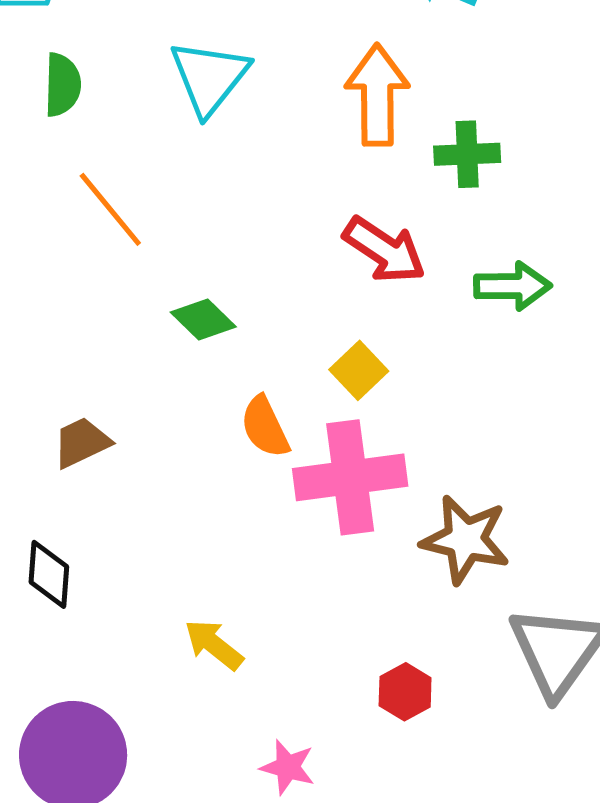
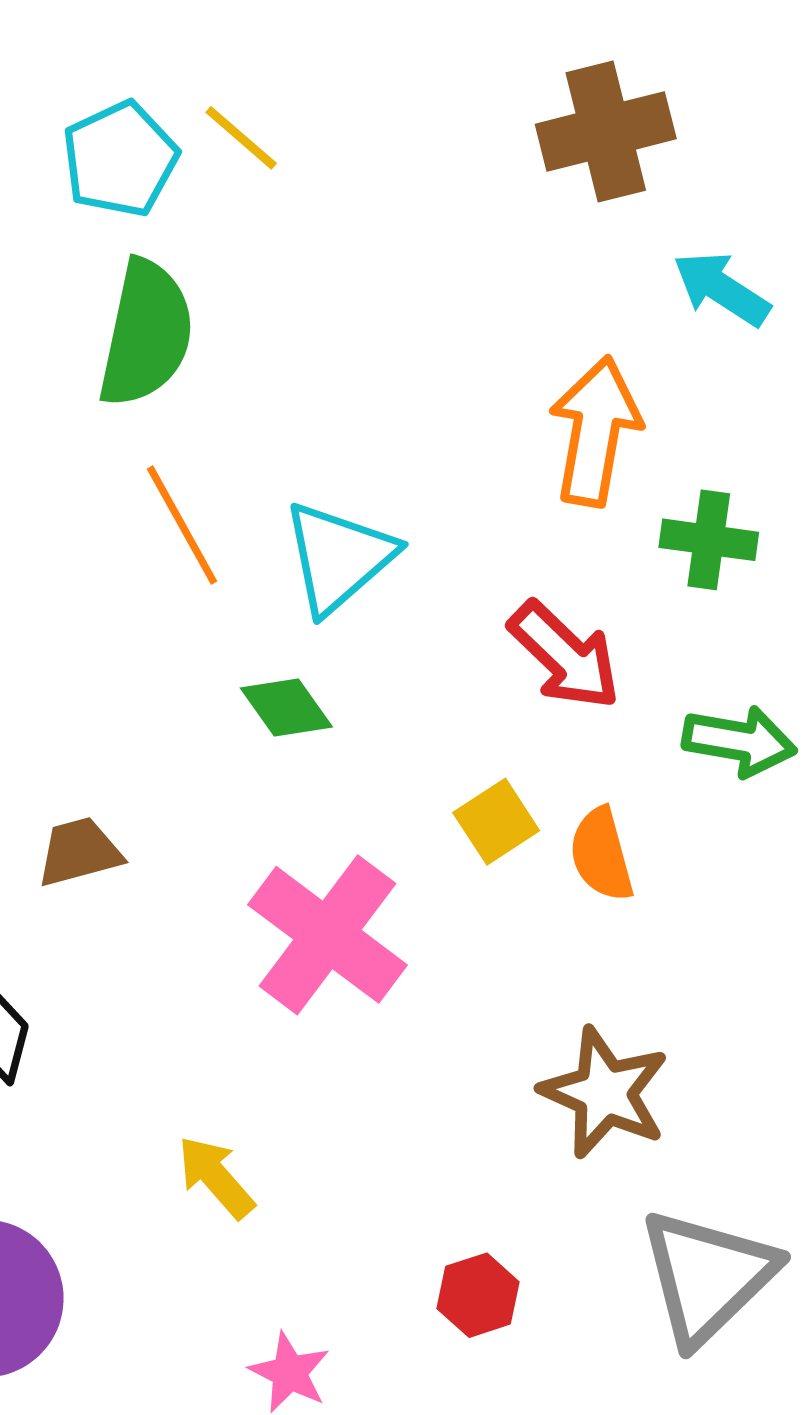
cyan triangle: (209, 77) -> (339, 557), moved
green semicircle: (62, 85) -> (146, 333), size x1.6
orange semicircle: (265, 427) -> (601, 855), moved
pink cross: (350, 477) -> (327, 935), moved, turned 34

